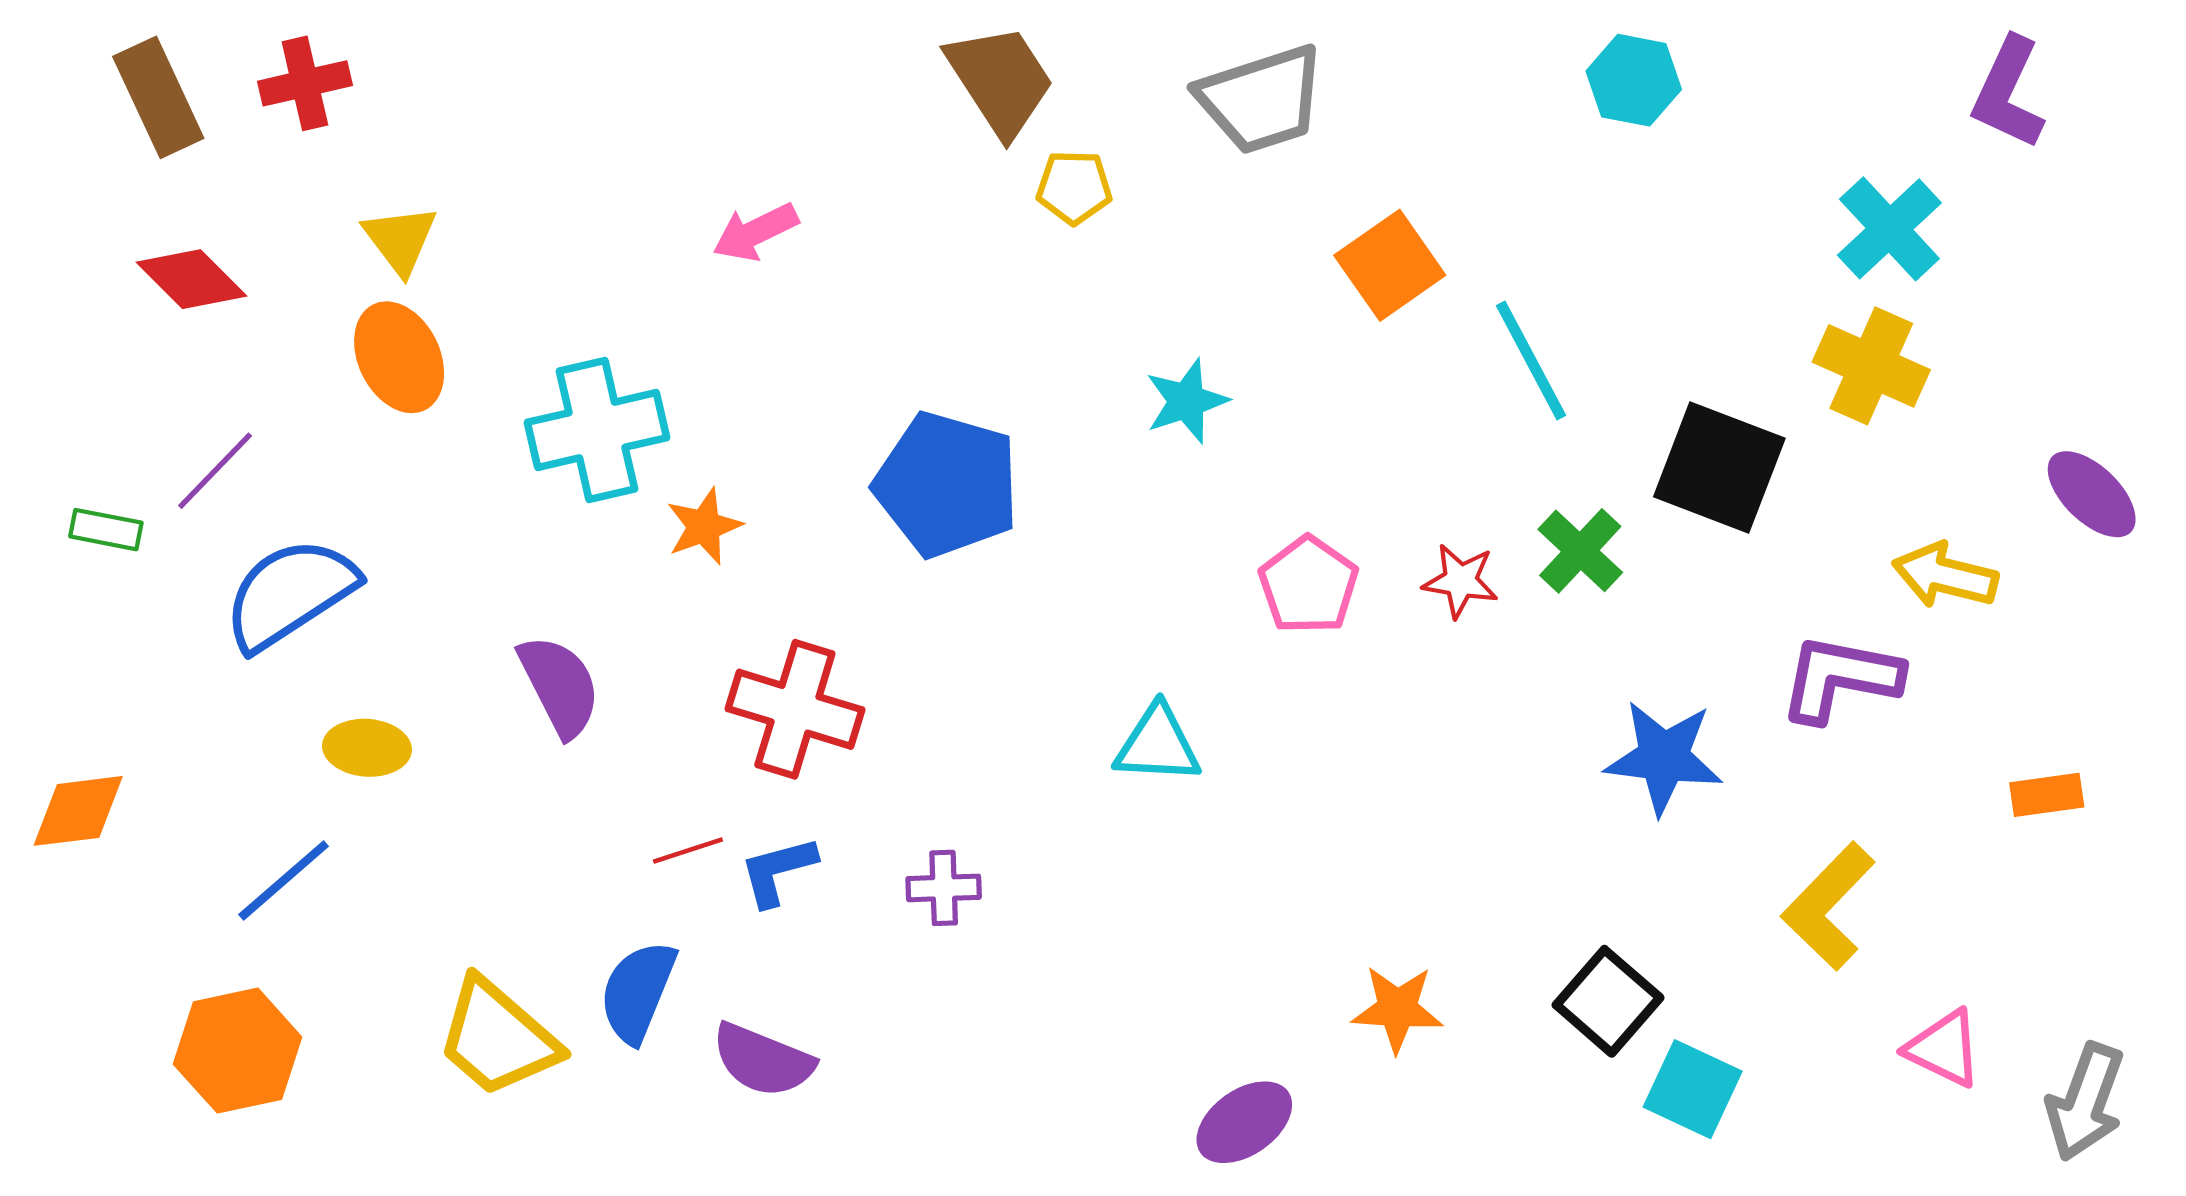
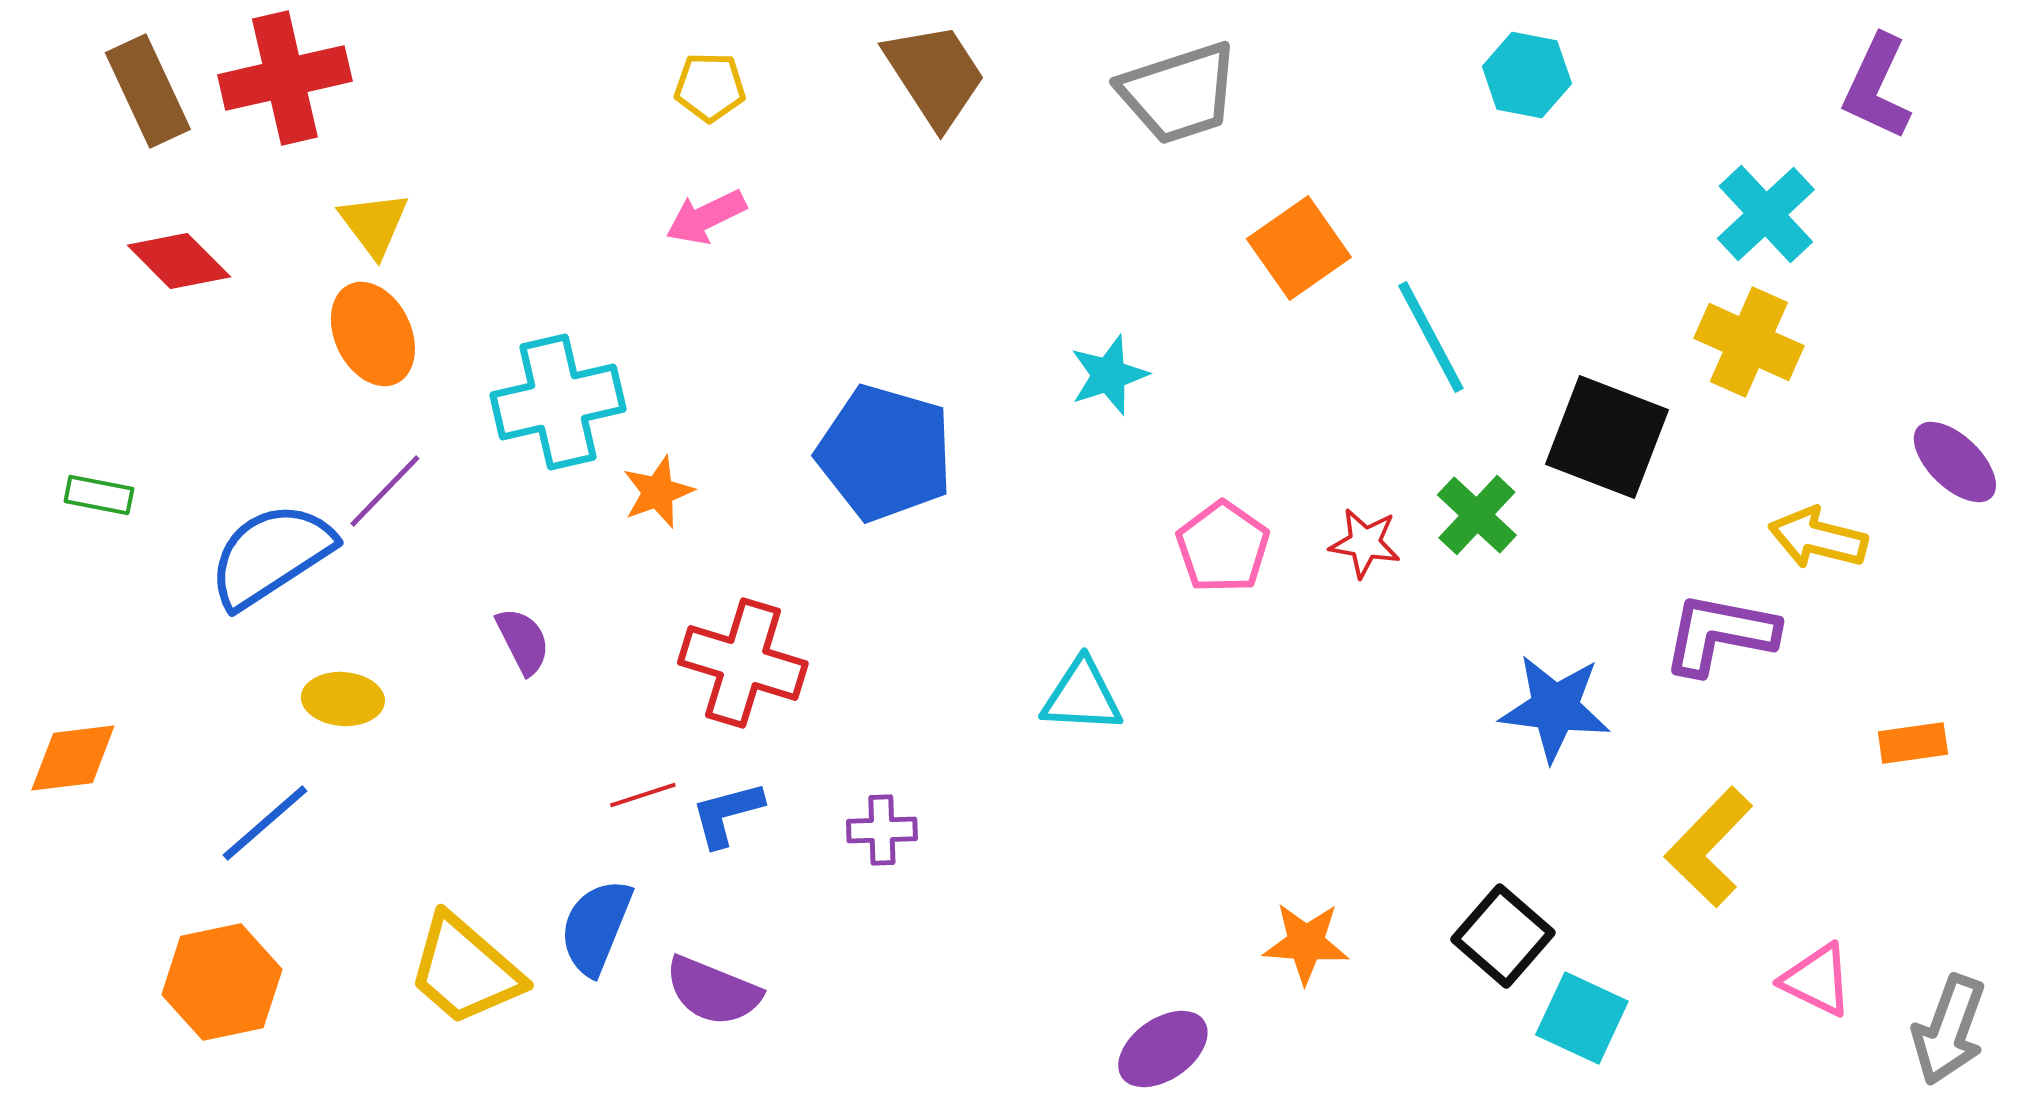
red cross: (305, 83) -> (285, 78), size x1.5
yellow pentagon: (1074, 187) -> (710, 87), moved
purple line: (215, 471) -> (385, 491), moved
purple semicircle: (560, 686) -> (523, 641), size x0.7

